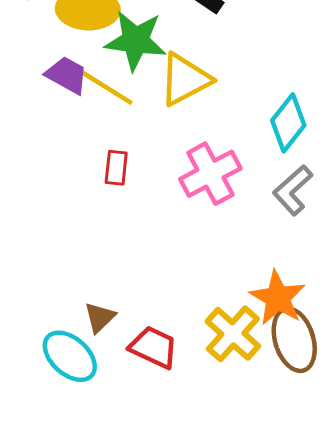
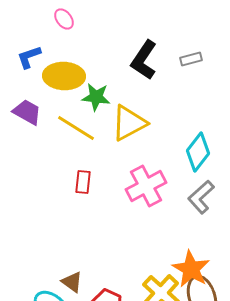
green star: (136, 41) -> (96, 97), size x0.7
purple trapezoid: (67, 75) -> (27, 112), moved
brown triangle: (100, 317) -> (72, 282), turned -40

